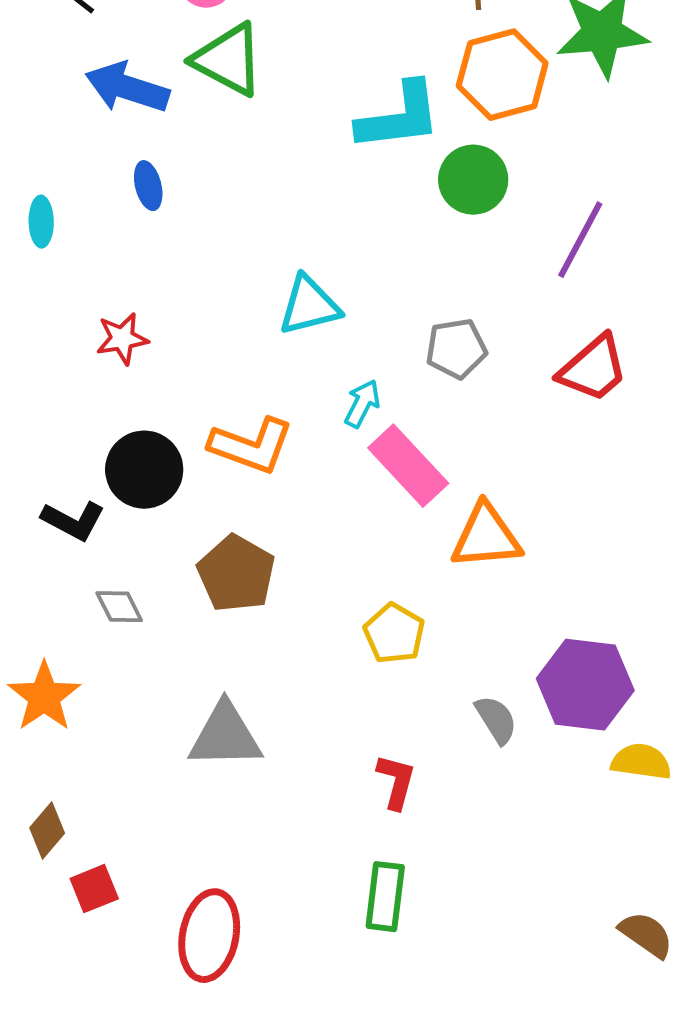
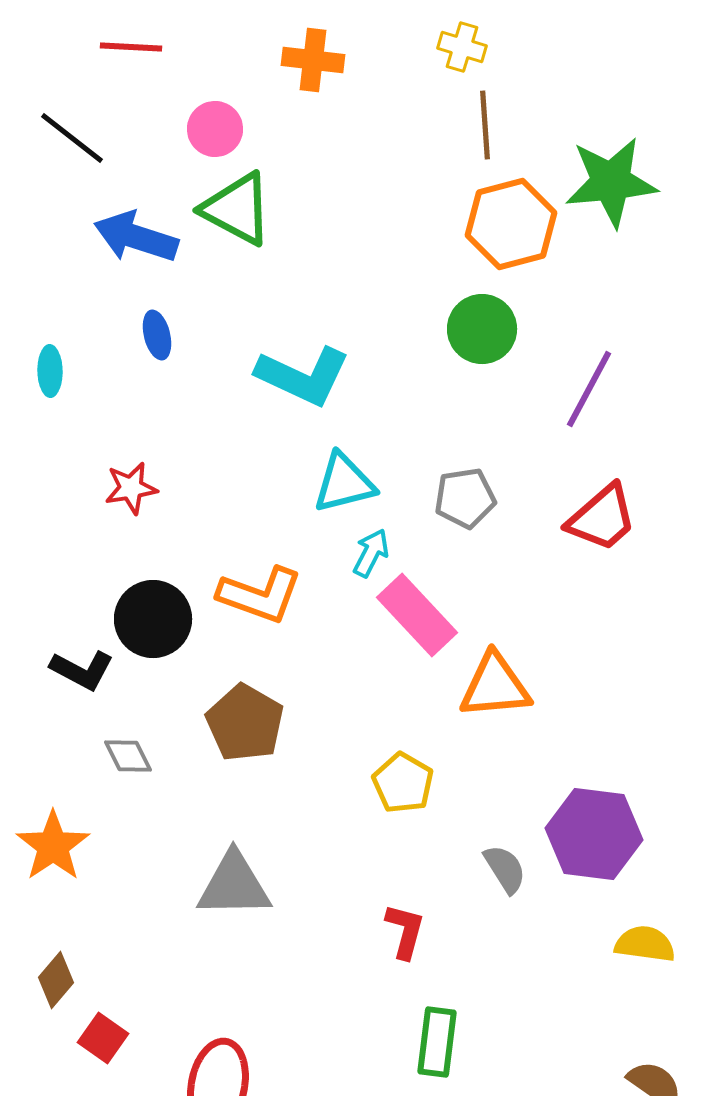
cyan L-shape: (399, 117) -> (303, 376), moved, turned 32
cyan triangle: (309, 306) -> (344, 483), moved
yellow semicircle: (641, 762) -> (645, 944), moved
red square: (94, 889) -> (103, 1038), turned -33
green rectangle: (385, 897) -> (437, 1042), moved

